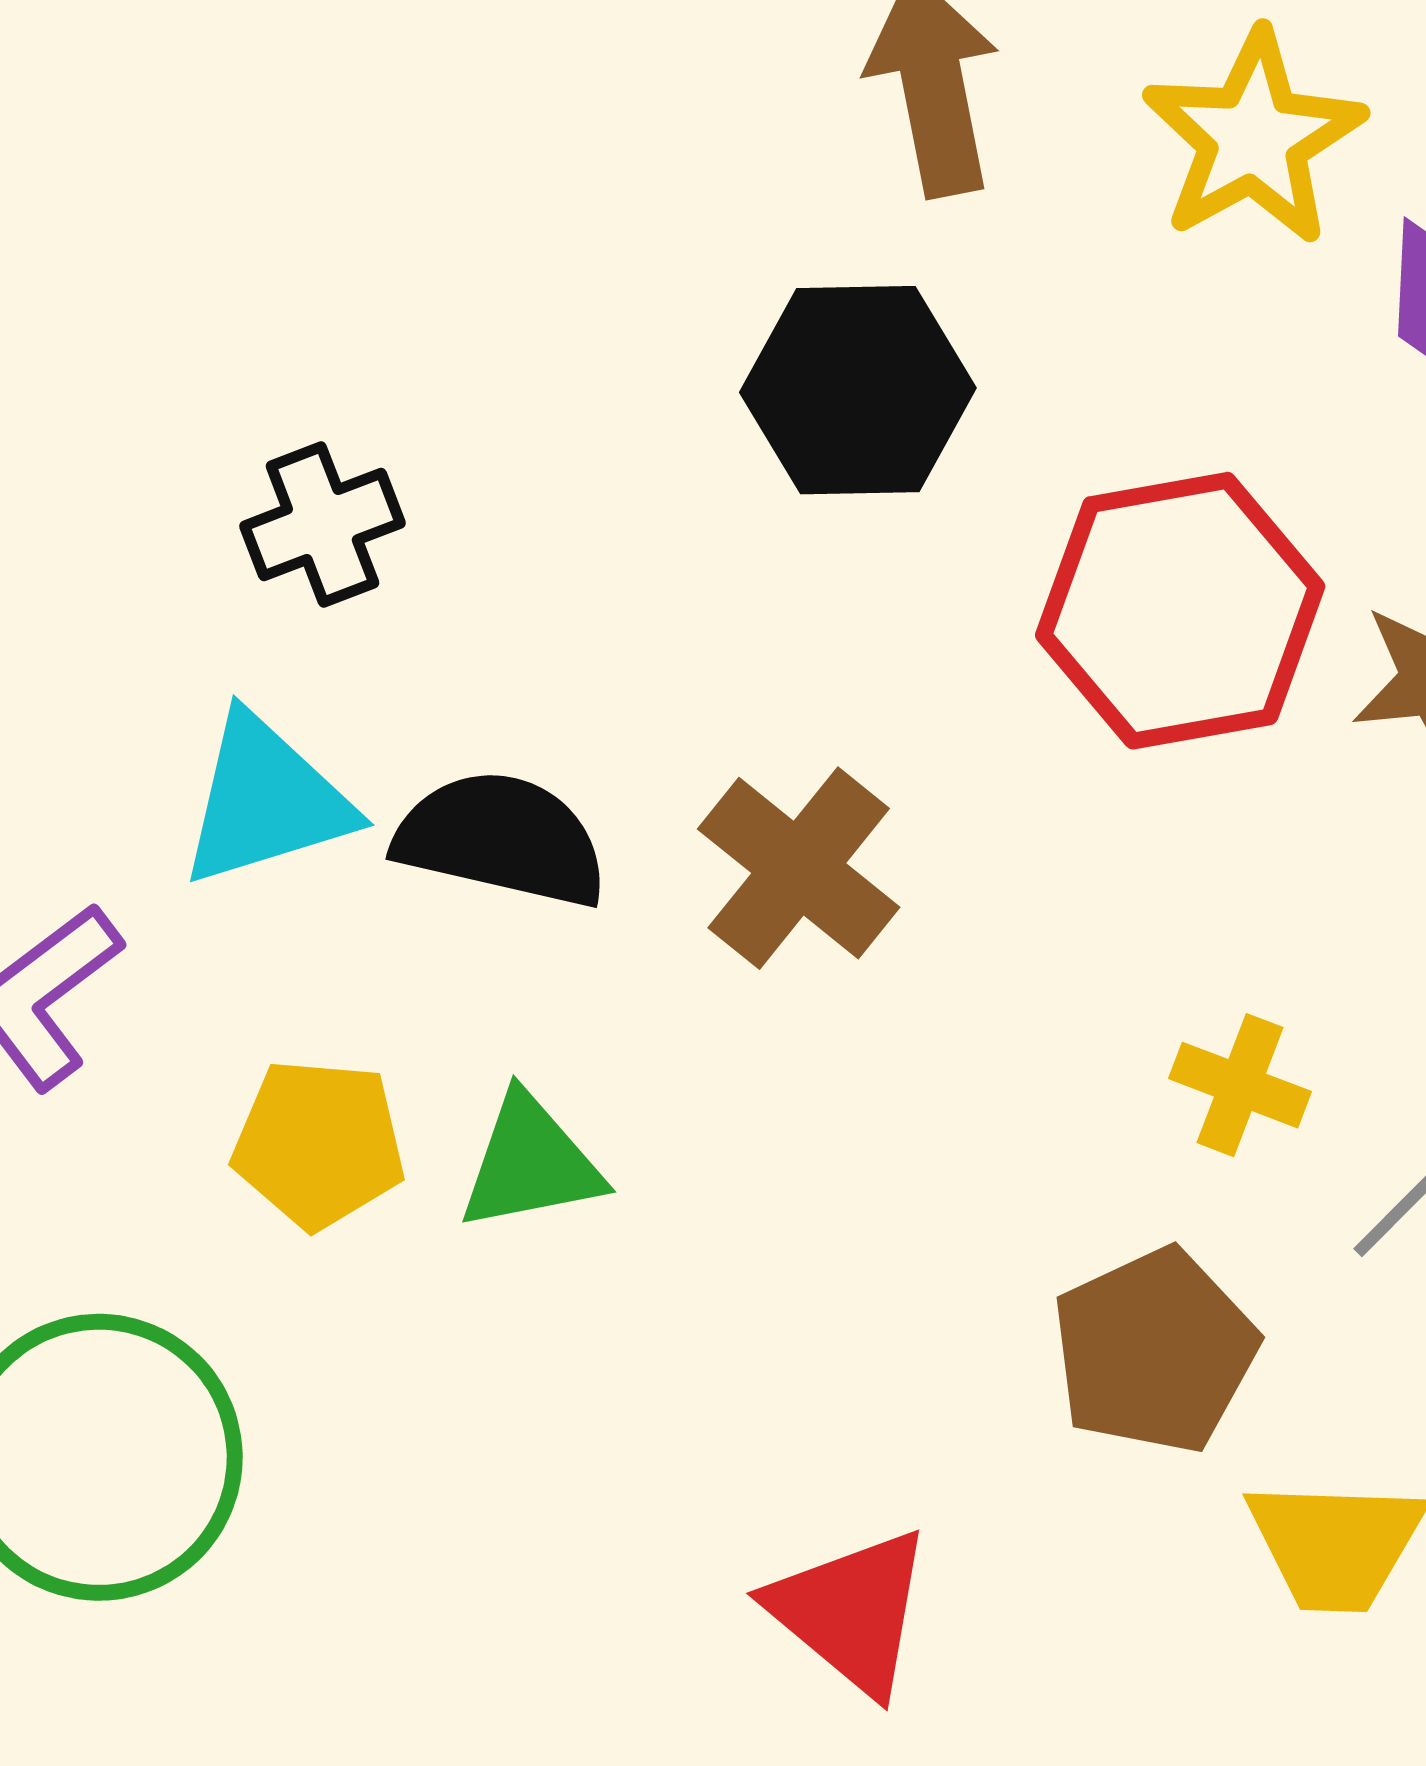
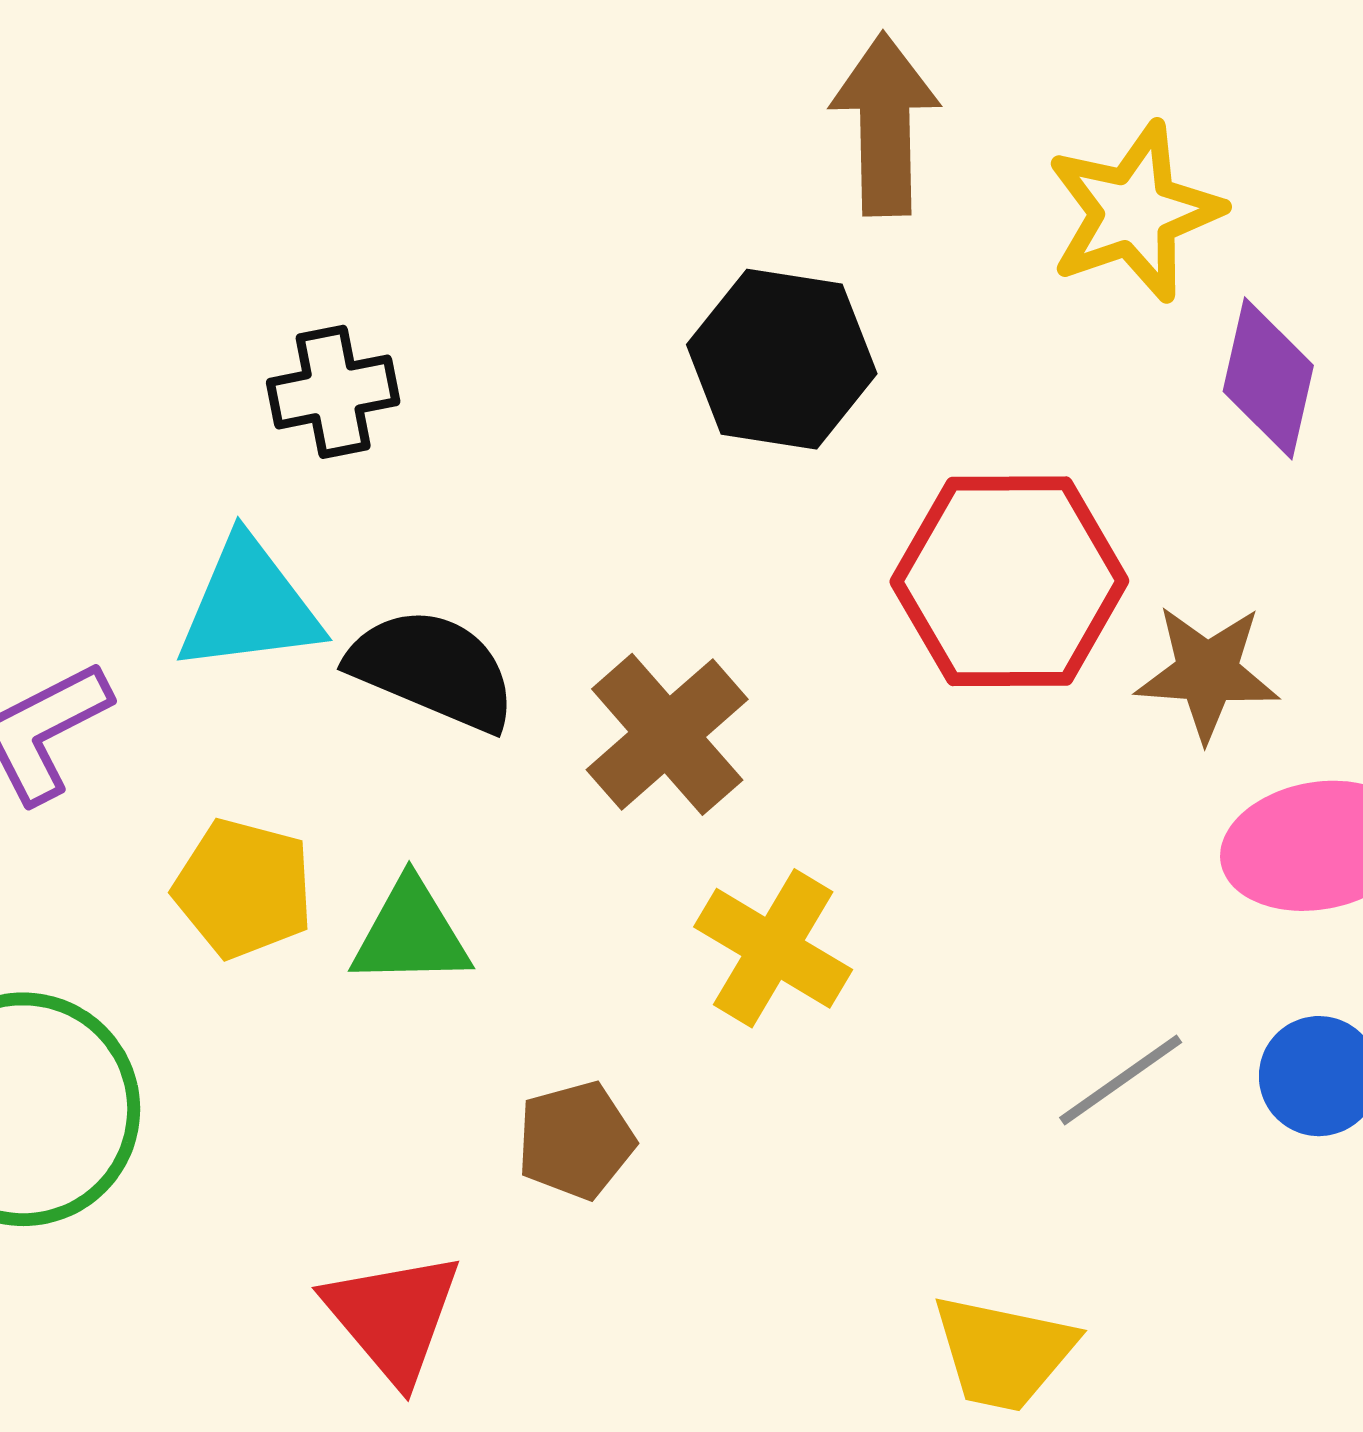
yellow cross: (1240, 1085) -> (773, 948), moved, size x1.4
brown pentagon: (1154, 1351) -> (576, 1140), moved, size x0.7
red triangle: (851, 1611) -> (393, 1317), moved

